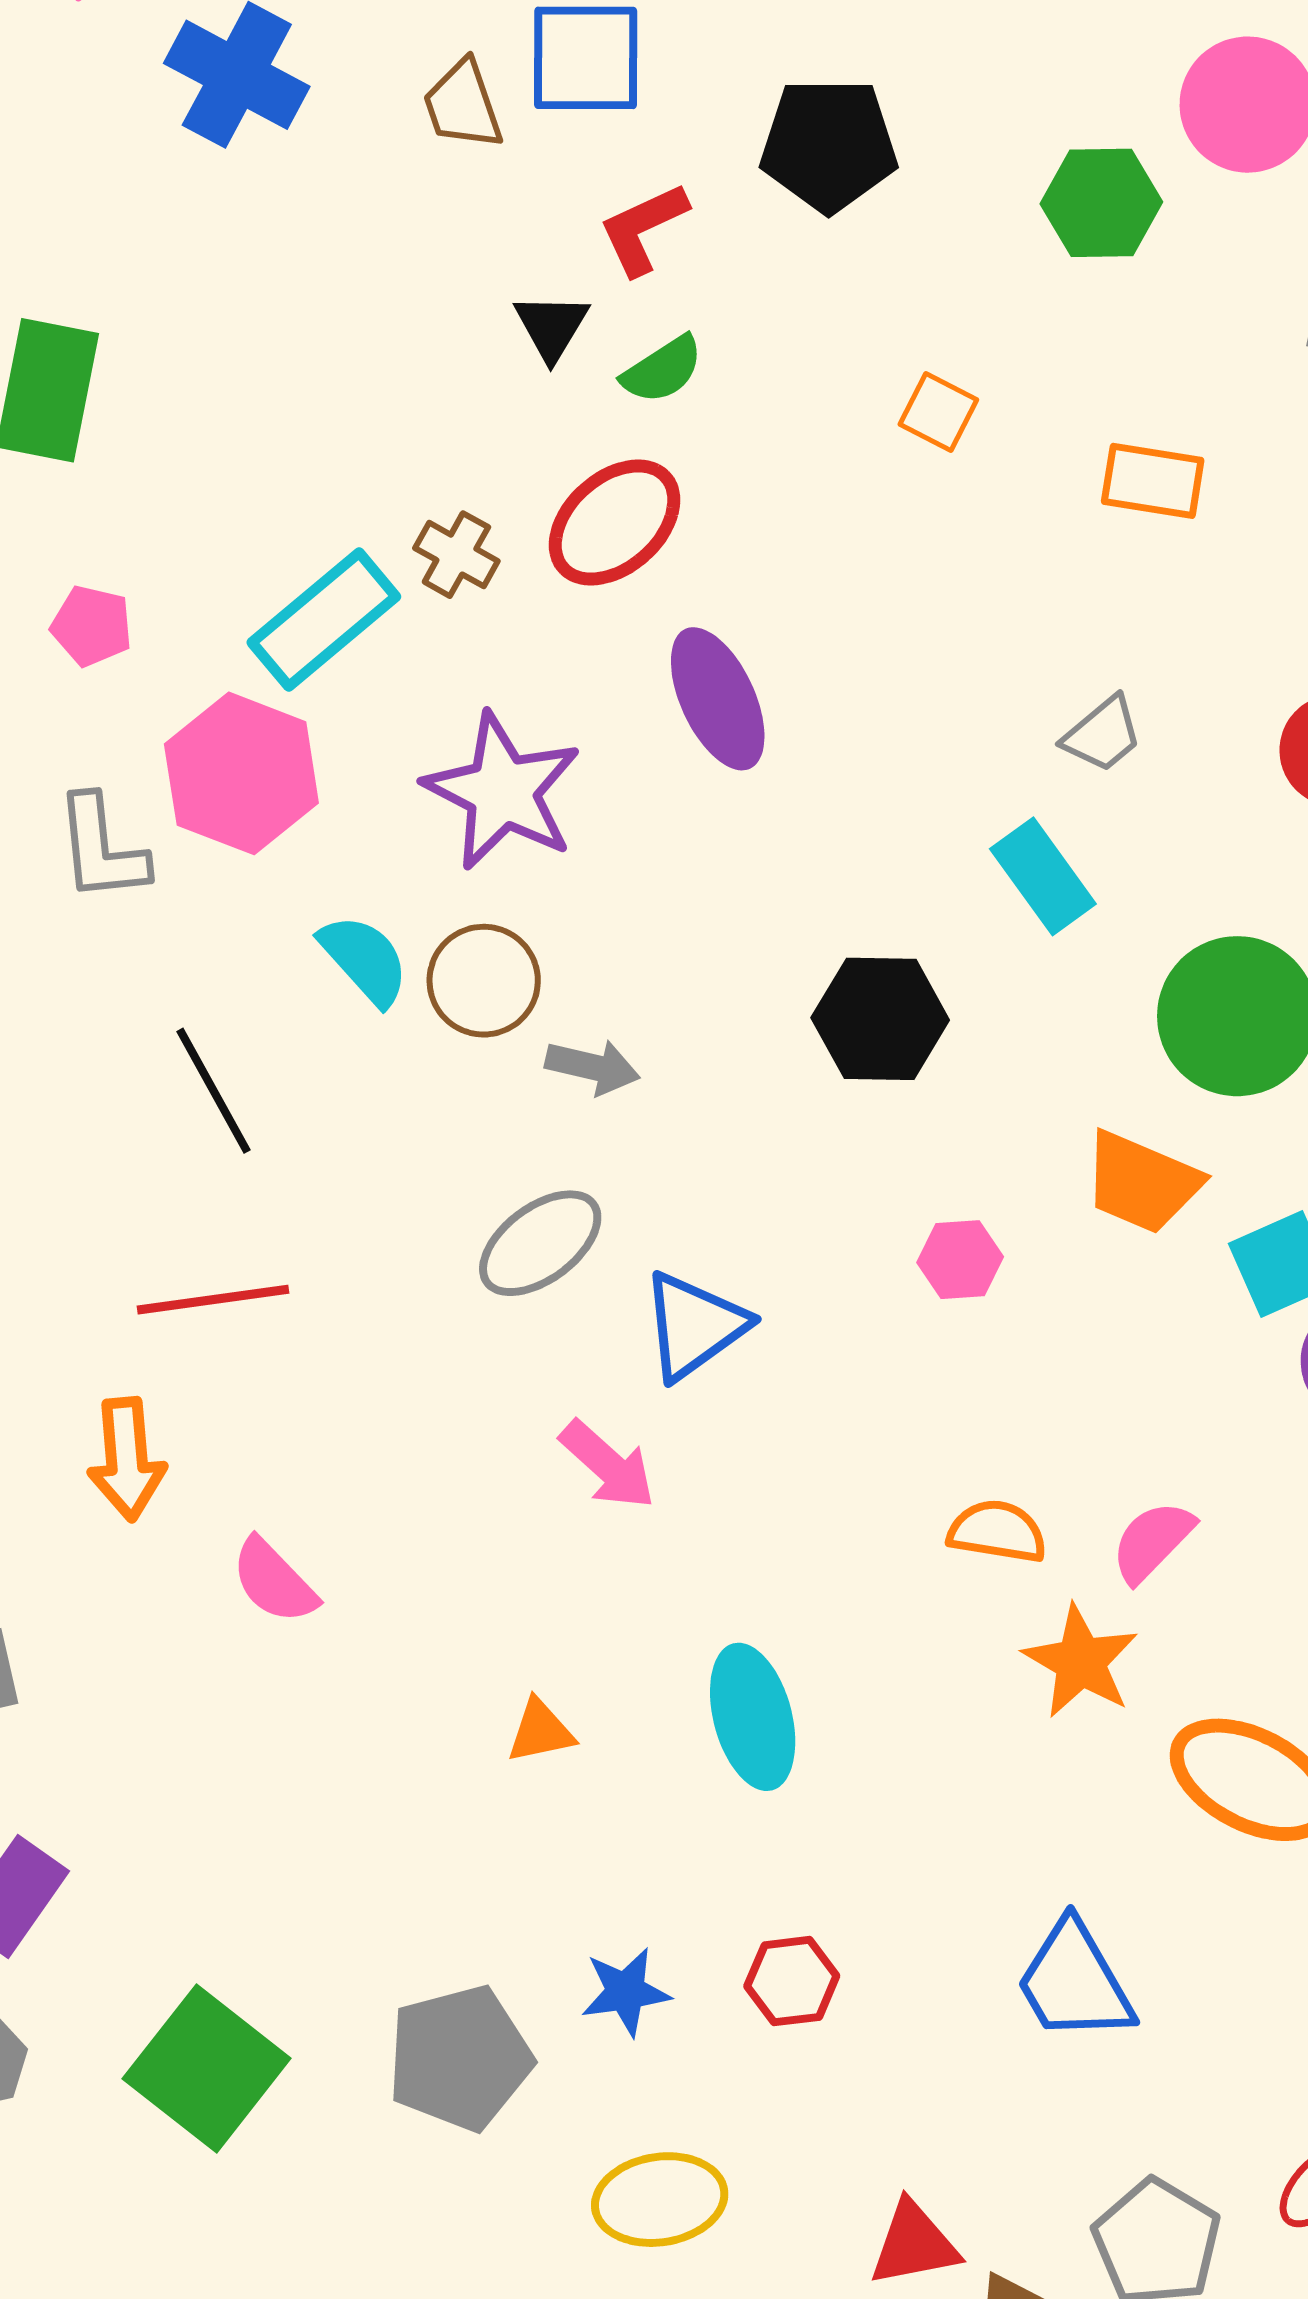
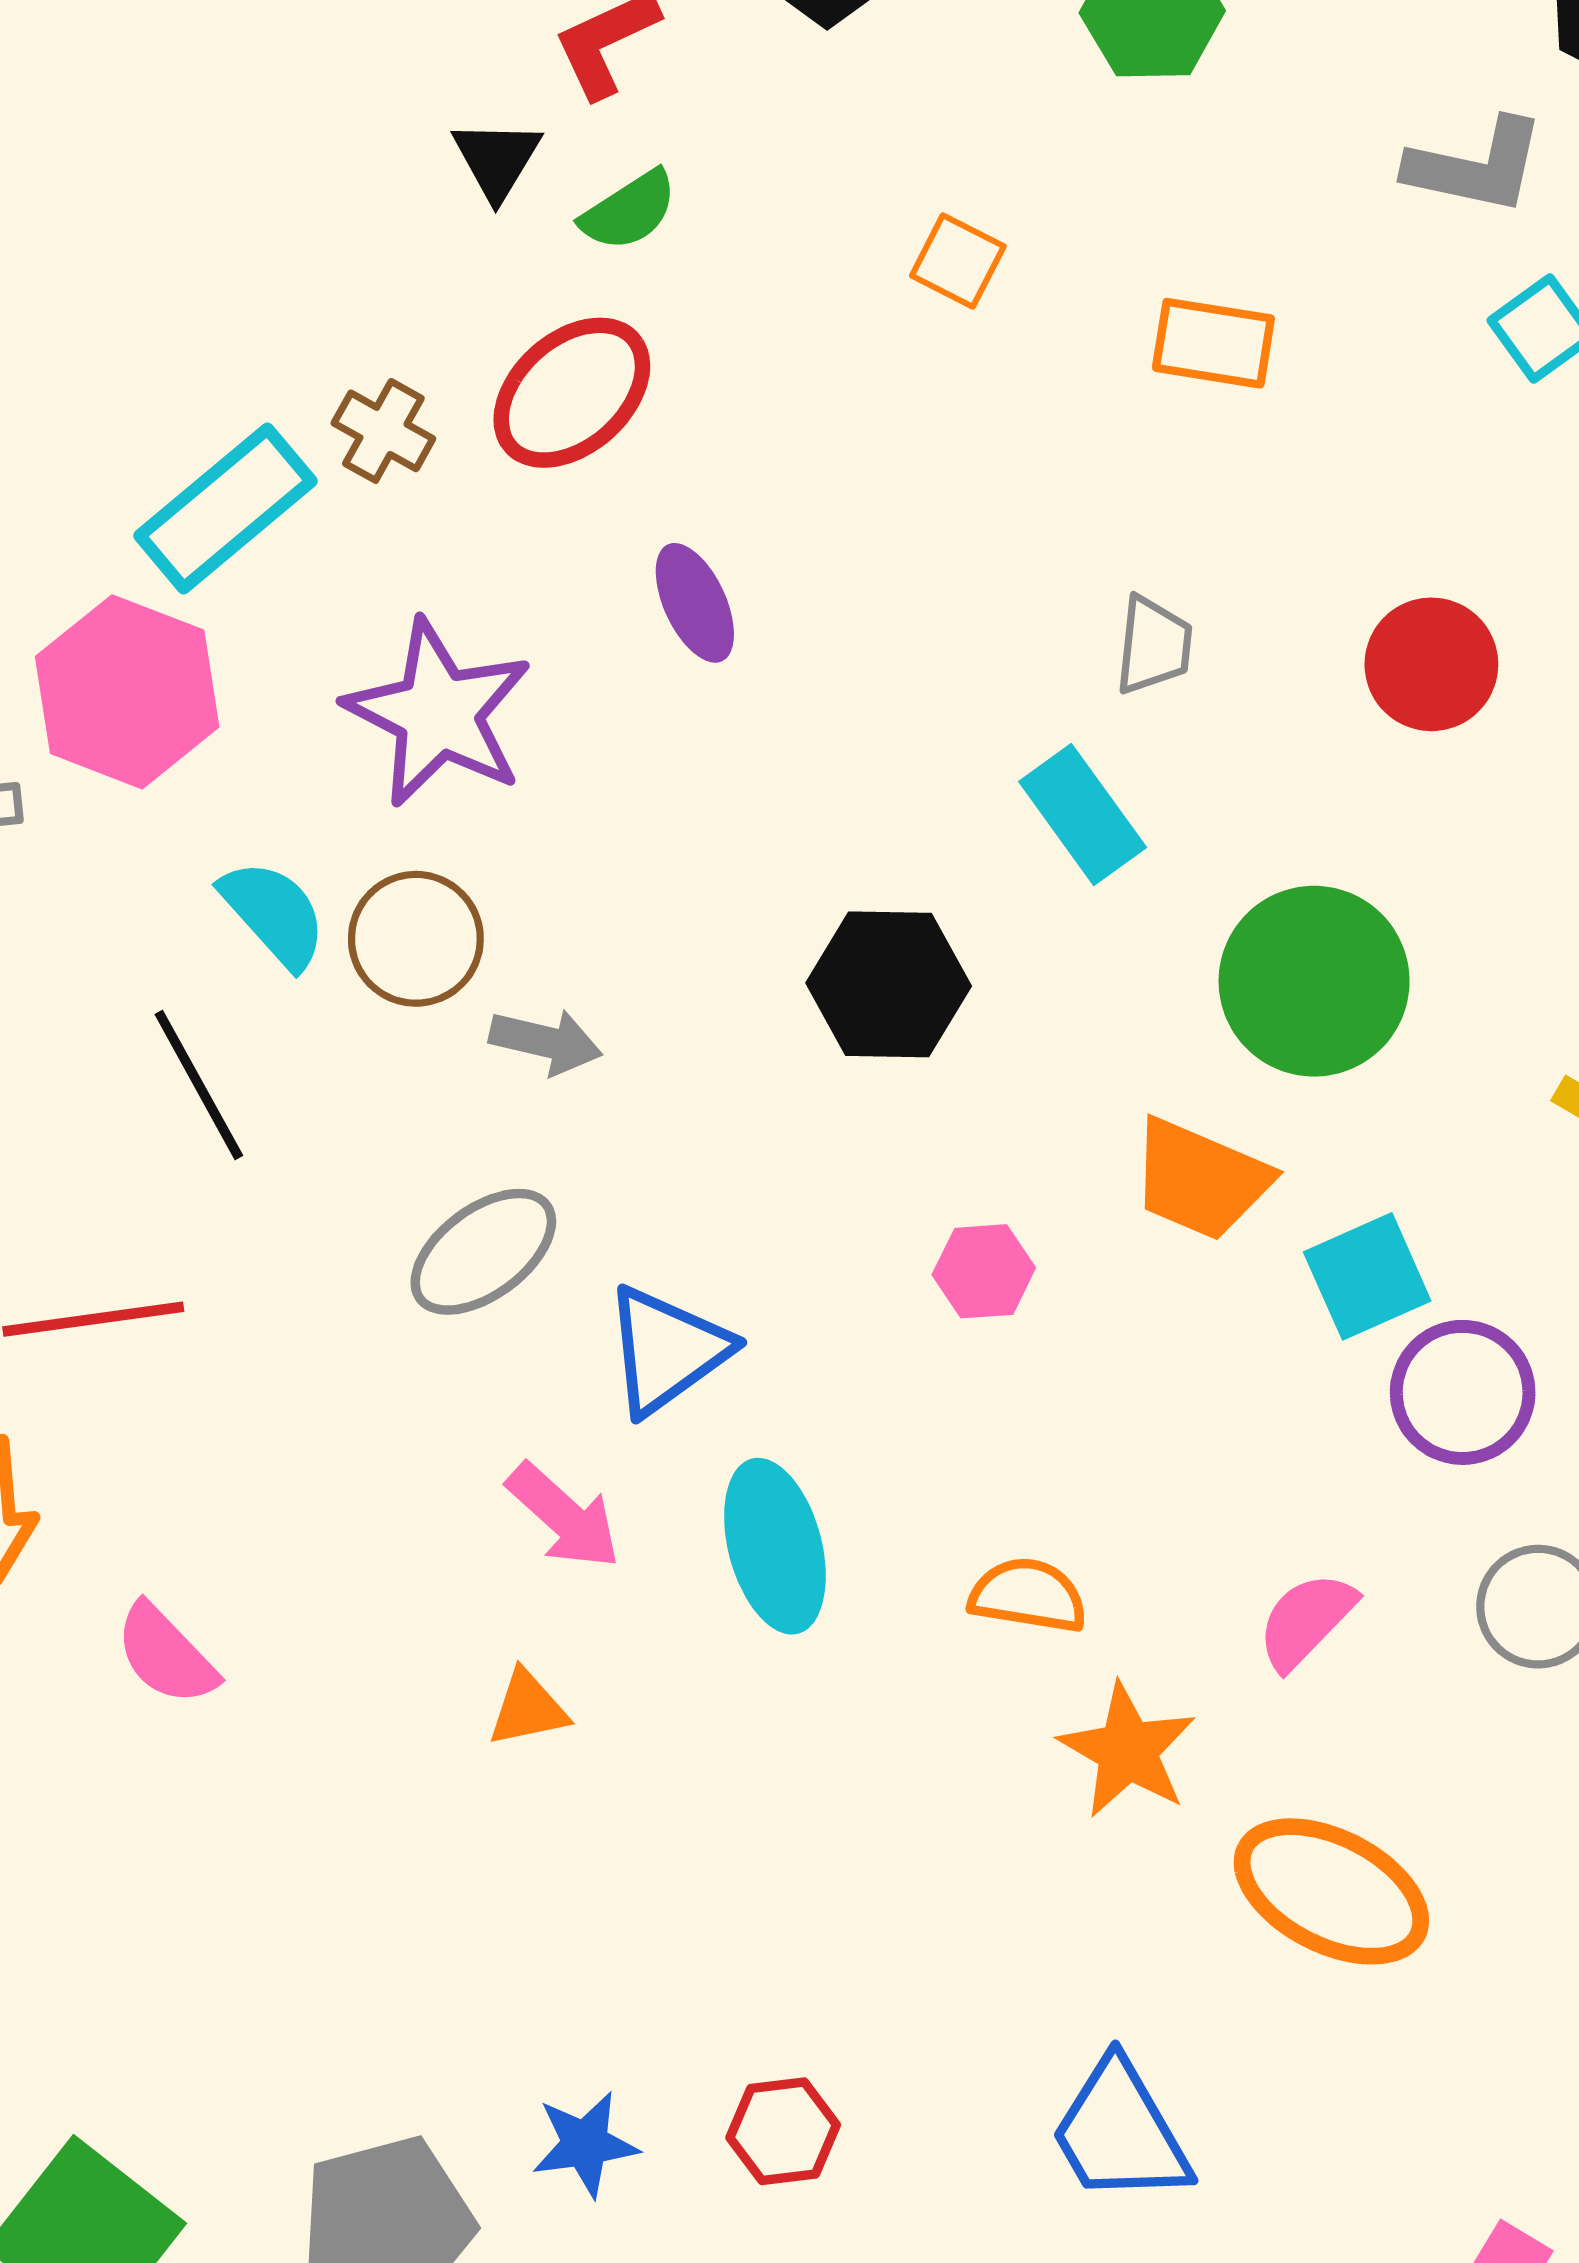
purple ellipse: (718, 699) -> (695, 603), size x0.7
gray trapezoid: (1103, 734) -> (1154, 645), turned -44
black line: (213, 1091) -> (199, 1085), moved
pink semicircle: (1152, 1541) -> (1306, 1621), moved
cyan ellipse: (753, 1717) -> (775, 1546), moved
orange triangle: (540, 1731) -> (528, 1708), moved

